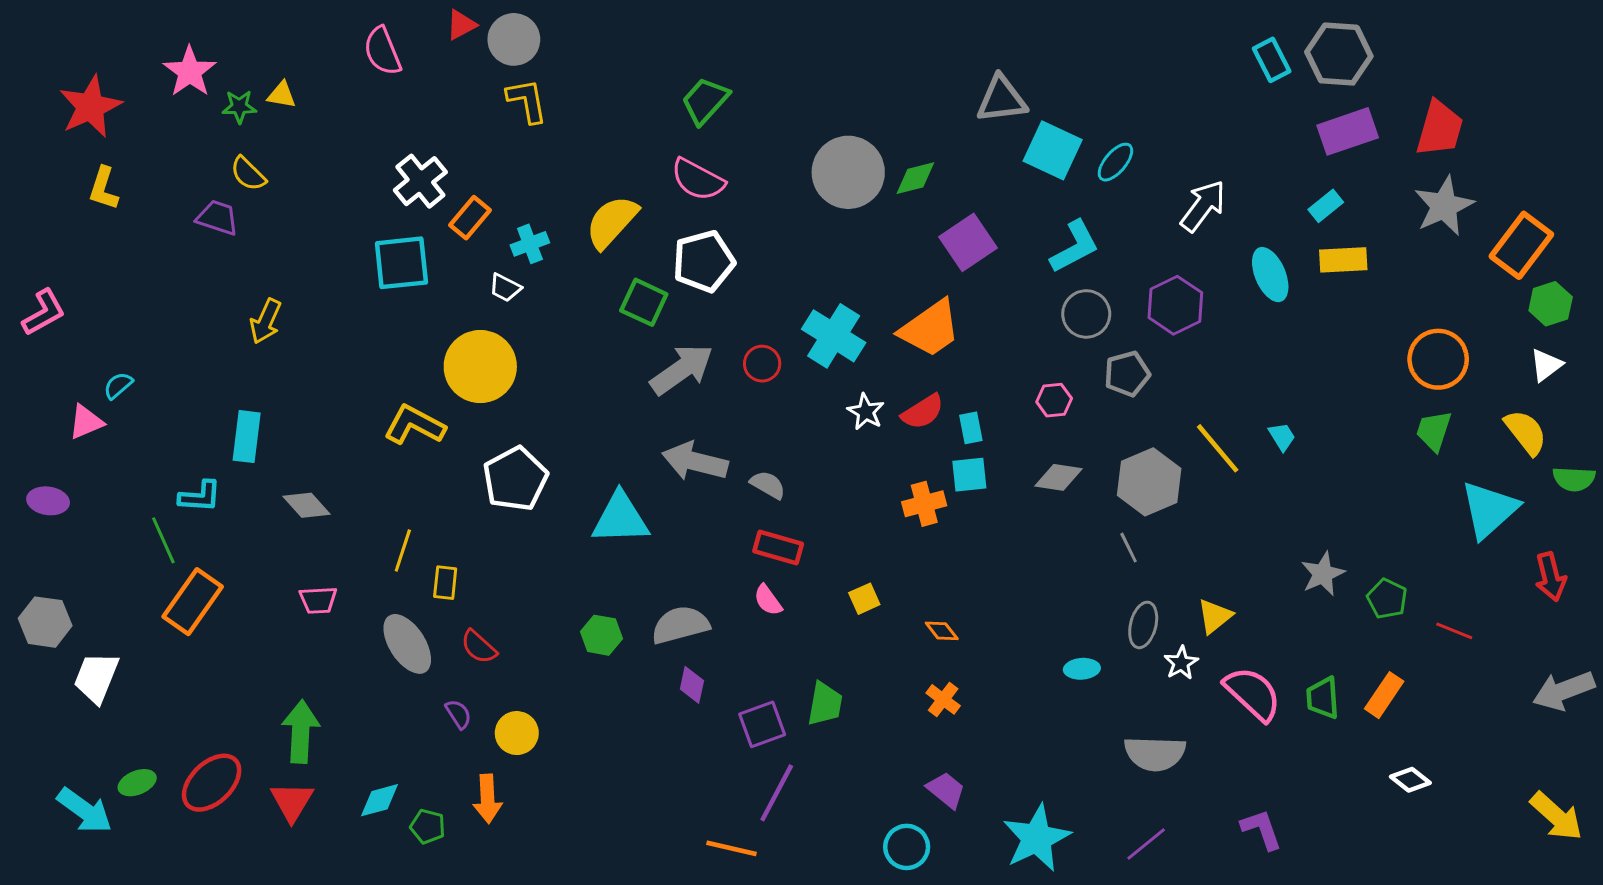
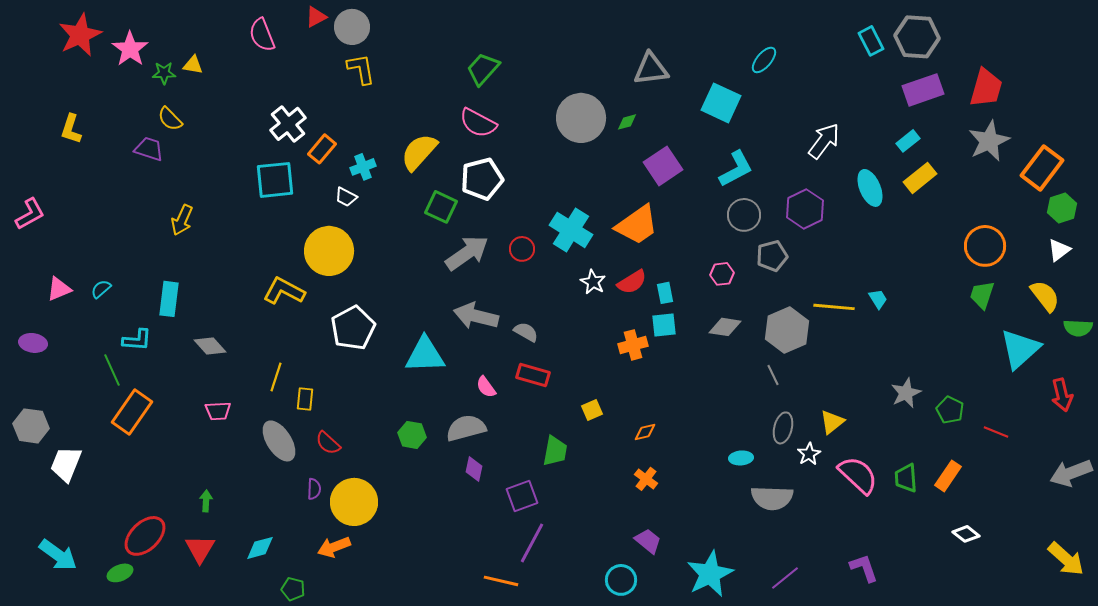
gray triangle: (1002, 99) -> (651, 69), moved
red star: (90, 107) -> (80, 35), moved
cyan ellipse: (1115, 162) -> (764, 60), moved
green diamond: (915, 178) -> (627, 122), size x0.7
yellow rectangle: (1343, 260) -> (920, 178), turned -36
cyan semicircle: (118, 385) -> (101, 289), moved
yellow line: (1218, 448) -> (834, 307), turned -45
pink semicircle: (768, 600) -> (486, 387), moved
orange diamond: (942, 631) -> (645, 432), turned -65
green trapezoid: (825, 704) -> (555, 451), moved
purple semicircle: (458, 714) -> (314, 489), turned 35
green arrow: (301, 732) -> (206, 501), size x0.5
yellow circle: (517, 733) -> (354, 502), size x1.6
gray semicircle: (1155, 753) -> (772, 498), moved
green ellipse: (137, 783) -> (120, 573), moved
orange arrow: (488, 799) -> (334, 547), turned 72
green pentagon: (428, 826) -> (293, 589), moved

